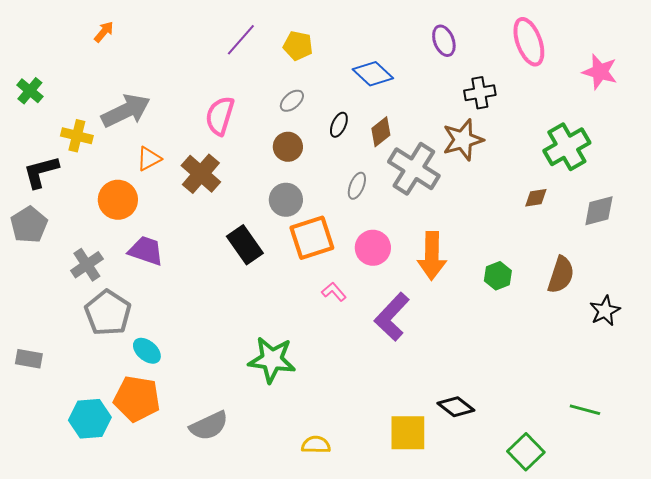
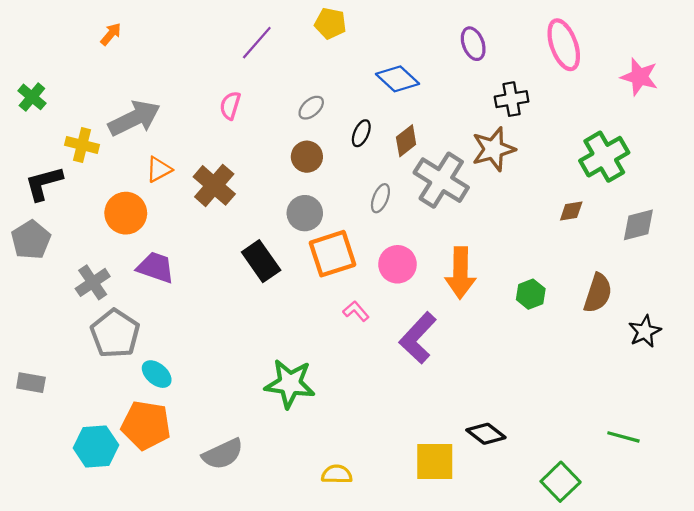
yellow pentagon: (298, 46) -> (330, 23), moved
pink semicircle: (220, 116) -> (230, 106), moved, size x0.7

